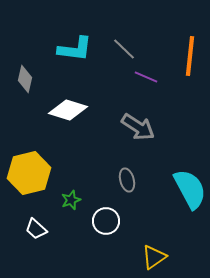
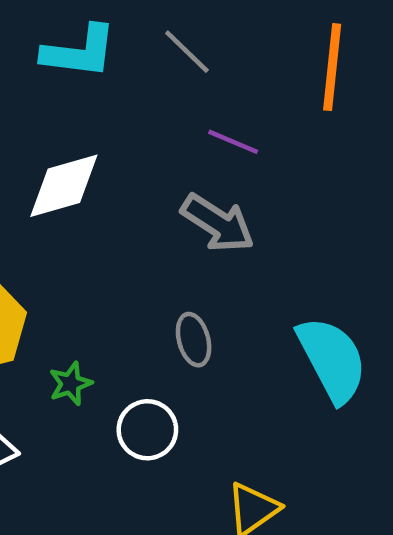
purple line: (146, 77) -> (233, 142), moved
white diamond: (68, 110) -> (64, 186), turned -33

